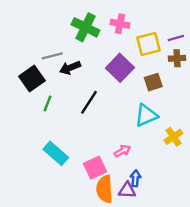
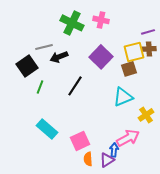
yellow square: (149, 44) -> (134, 52), moved
pink arrow: (122, 151) -> (128, 138), moved, size x1.6
orange semicircle: (105, 189) -> (88, 159), size x0.6
purple triangle: (127, 190) -> (107, 160), turned -35

